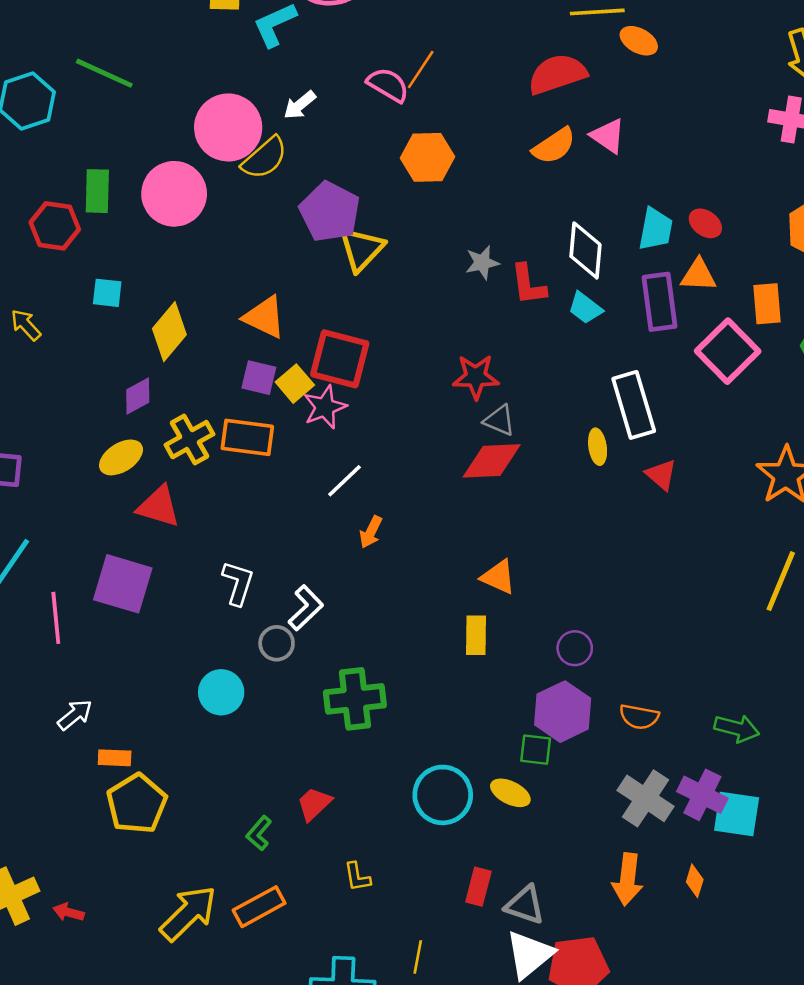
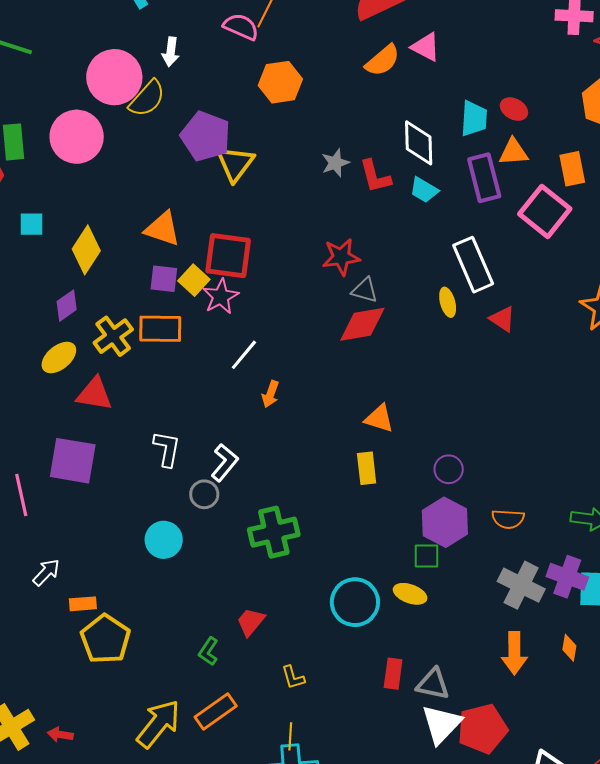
white arrow: (300, 105) -> (171, 52), turned -36
yellow line: (418, 957) -> (290, 736), moved

